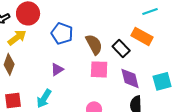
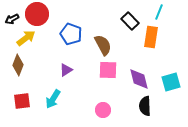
cyan line: (150, 11) -> (159, 12), turned -49
orange rectangle: (142, 36) -> (151, 37), turned 70
black rectangle: (121, 48) -> (130, 21), moved

